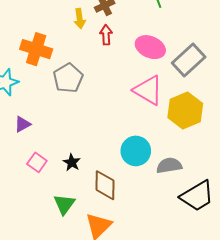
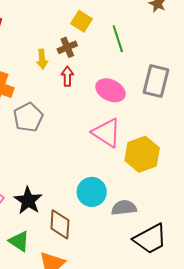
gray rectangle: (189, 60) -> (156, 81), moved, turned -36
black star: (72, 162) -> (28, 201), size x1.6
green triangle: (64, 204) -> (19, 241), turned -35

